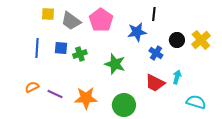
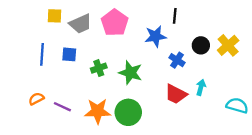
gray trapezoid: (71, 21) -> (81, 24), turned -60
green cross: (80, 54) -> (99, 68), moved
cyan semicircle: (196, 102) -> (237, 106), moved
green circle: (124, 105) -> (128, 112), moved

